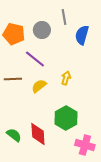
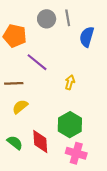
gray circle: (42, 30) -> (47, 19), moved
yellow semicircle: (39, 86) -> (20, 107), moved
pink cross: (85, 145) -> (76, 153), moved

